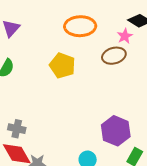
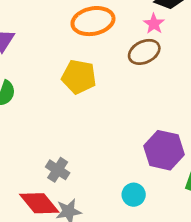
gray cross: (17, 129) -> (58, 170), moved, turned 30

